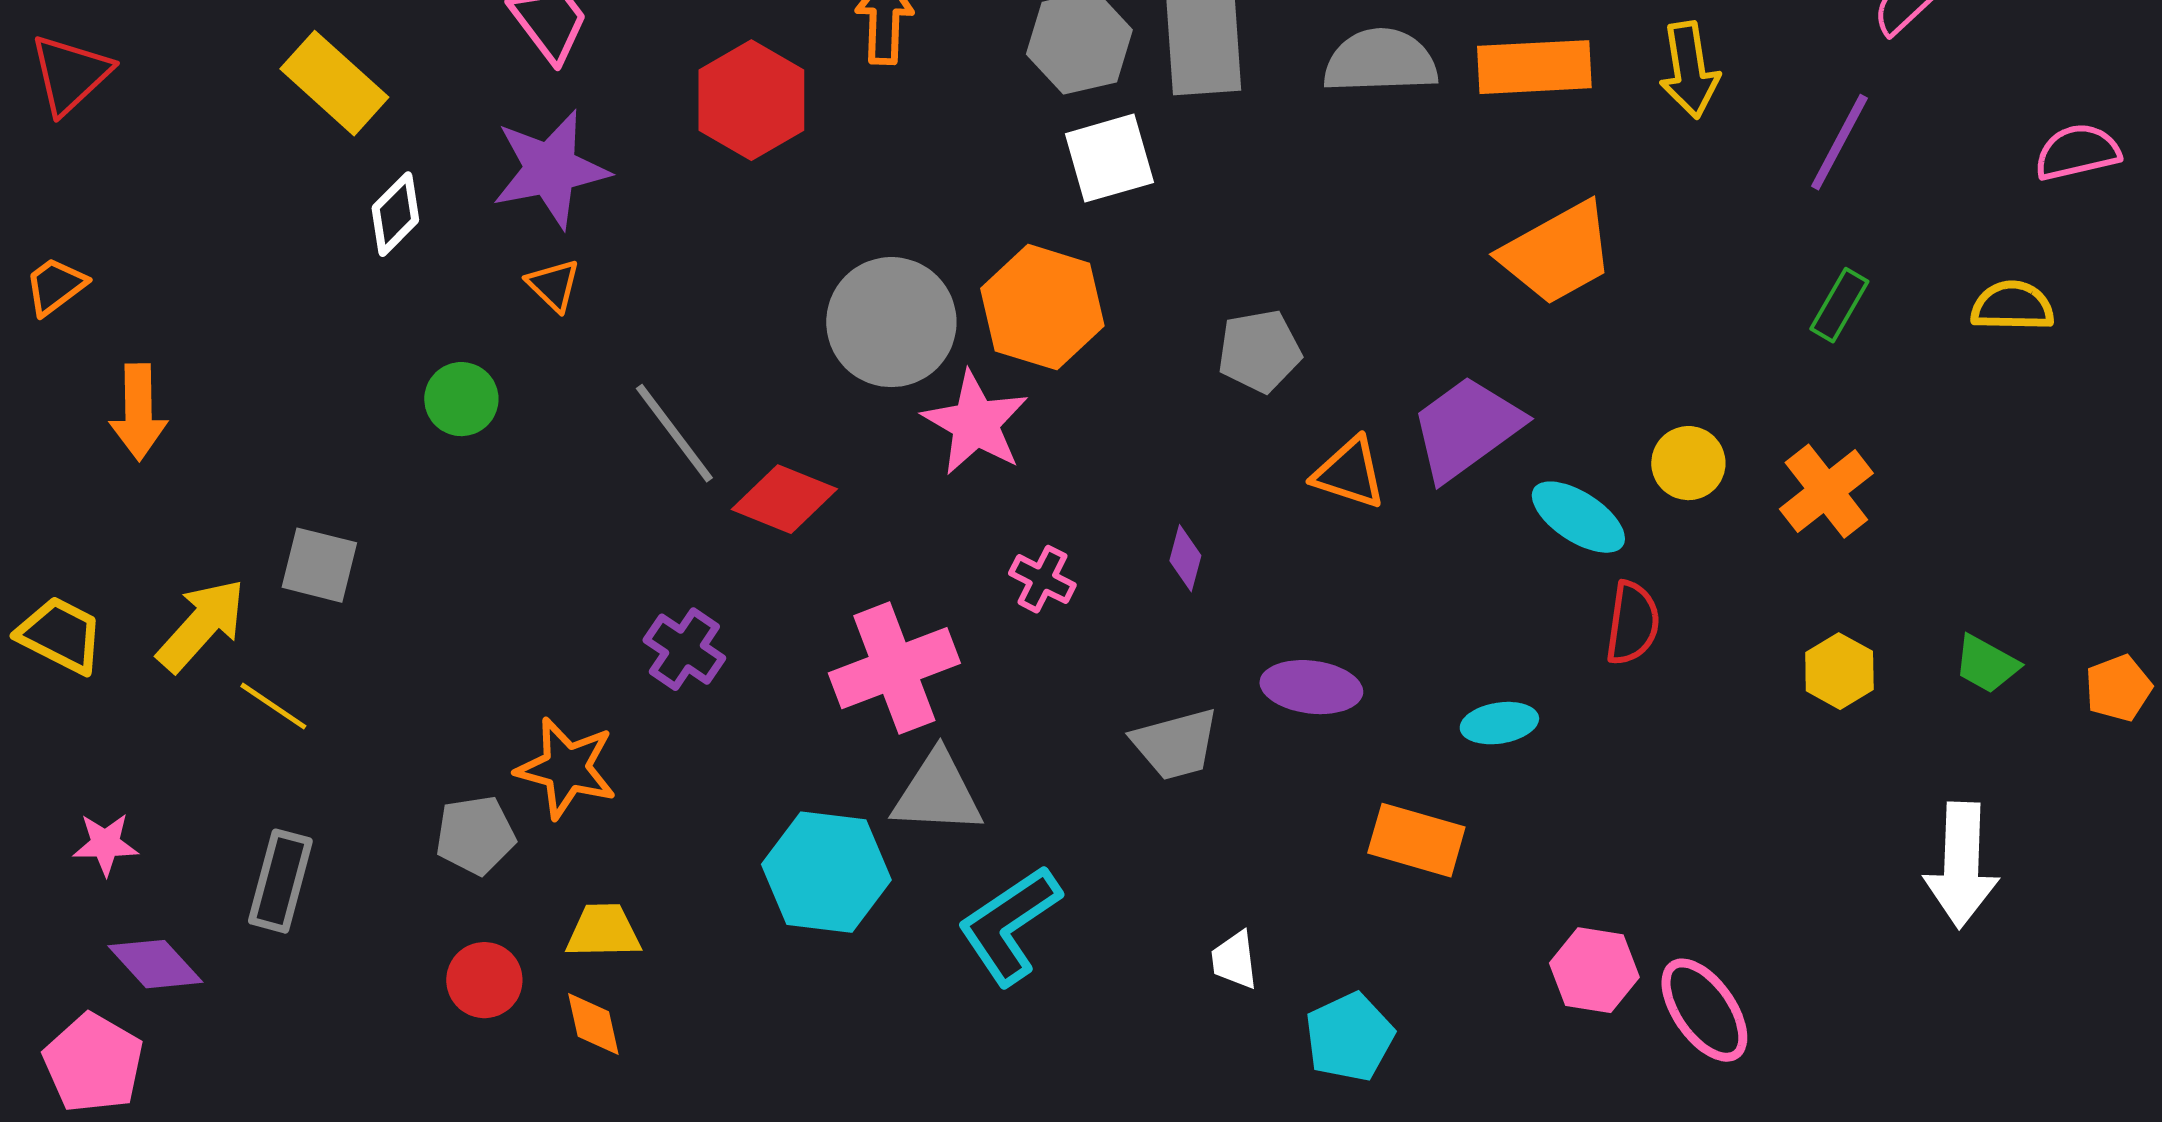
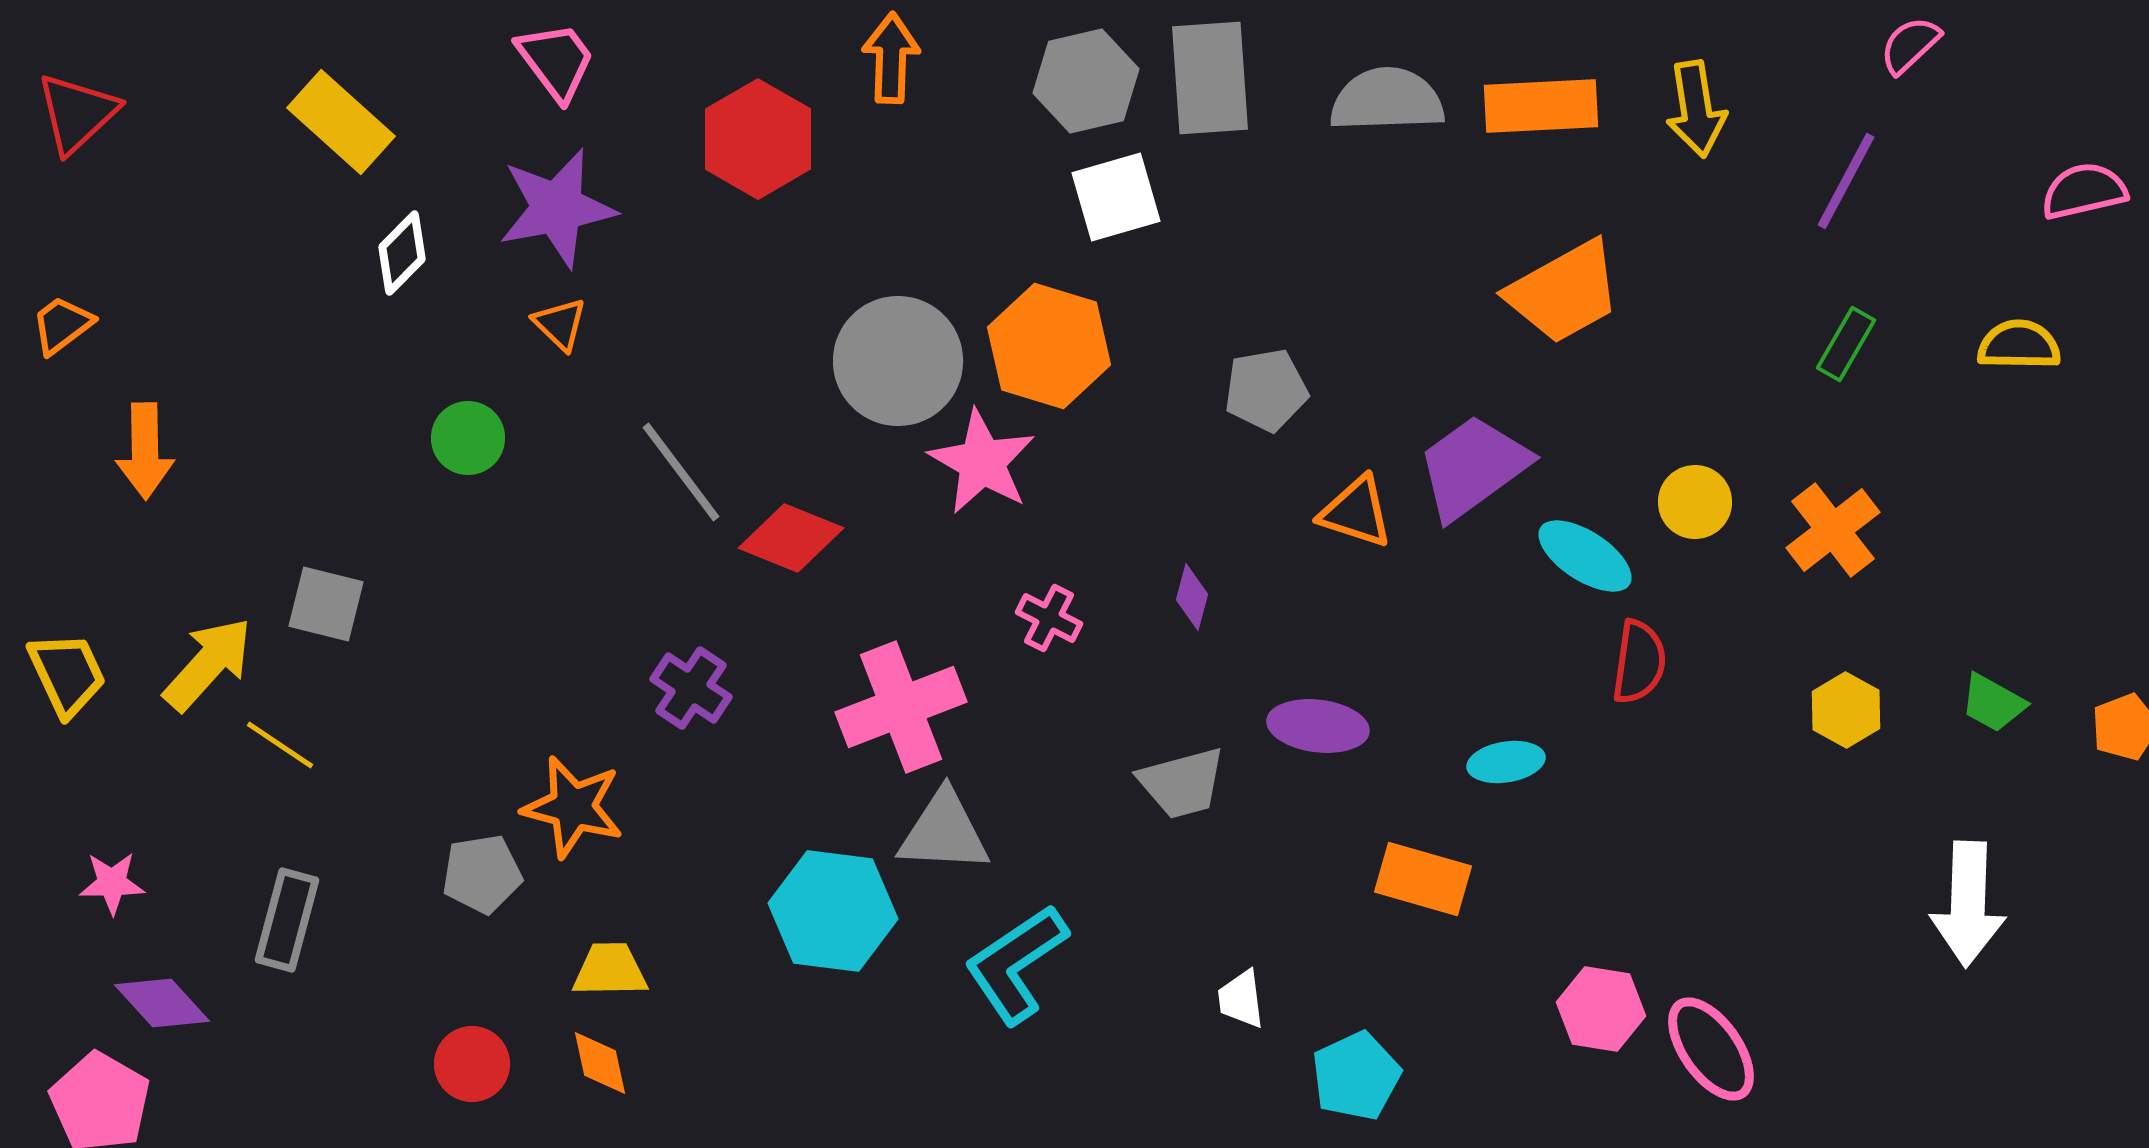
yellow trapezoid: (60, 635) -> (67, 674), turned 38
red circle: (484, 980) -> (472, 1064), moved

